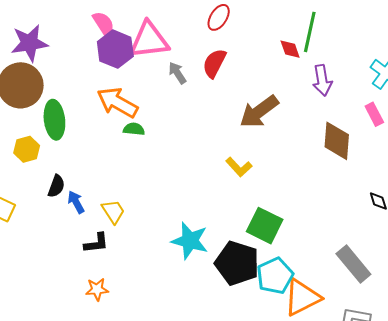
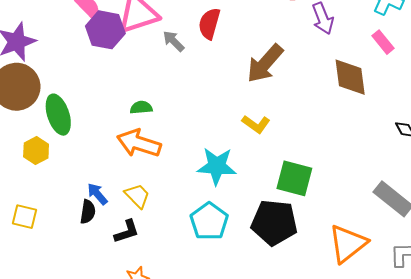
orange arrow: (117, 102) -> (139, 143), moved
black semicircle: (56, 186) -> (88, 212), moved
cyan star: (190, 241) -> (217, 166), moved
cyan pentagon: (275, 276) -> (209, 221), moved

